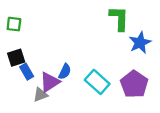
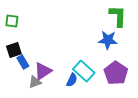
green L-shape: (119, 18) -> (118, 16), moved
blue star: (140, 43) -> (108, 40), moved, turned 30
blue semicircle: (65, 72) -> (72, 80), moved

